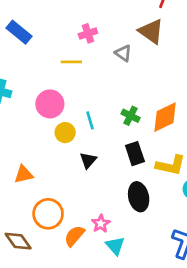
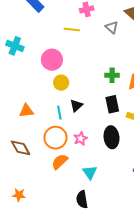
green cross: (131, 116) -> (112, 75), turned -32
cyan line: (90, 120) -> (59, 113), moved
orange circle: (48, 214) -> (55, 138), moved
pink star: (101, 224) -> (81, 138), moved
brown diamond: (18, 241) -> (21, 148), moved

